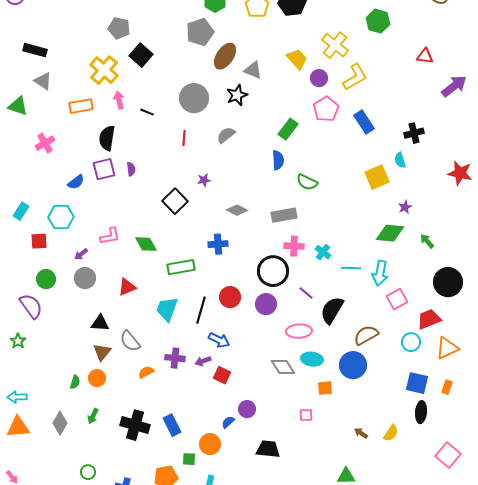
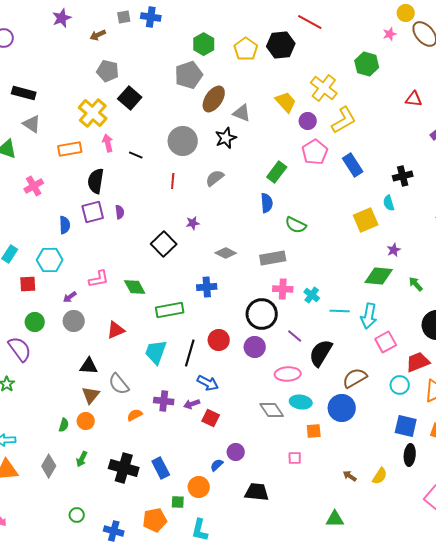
blue semicircle: (76, 182) -> (65, 225), turned -54

